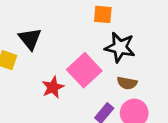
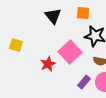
black triangle: (30, 39) -> (53, 16), moved

